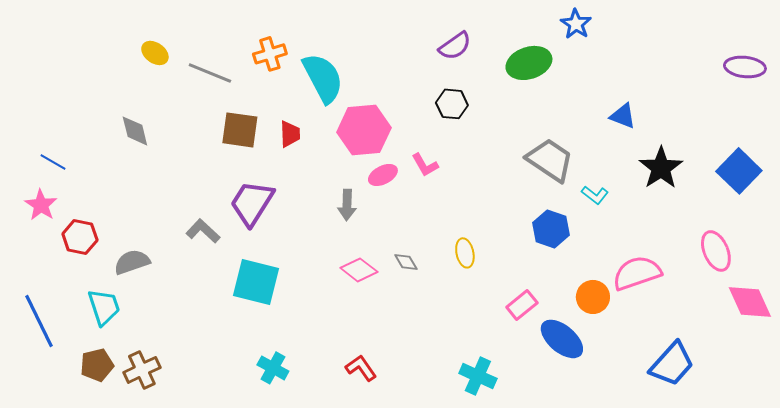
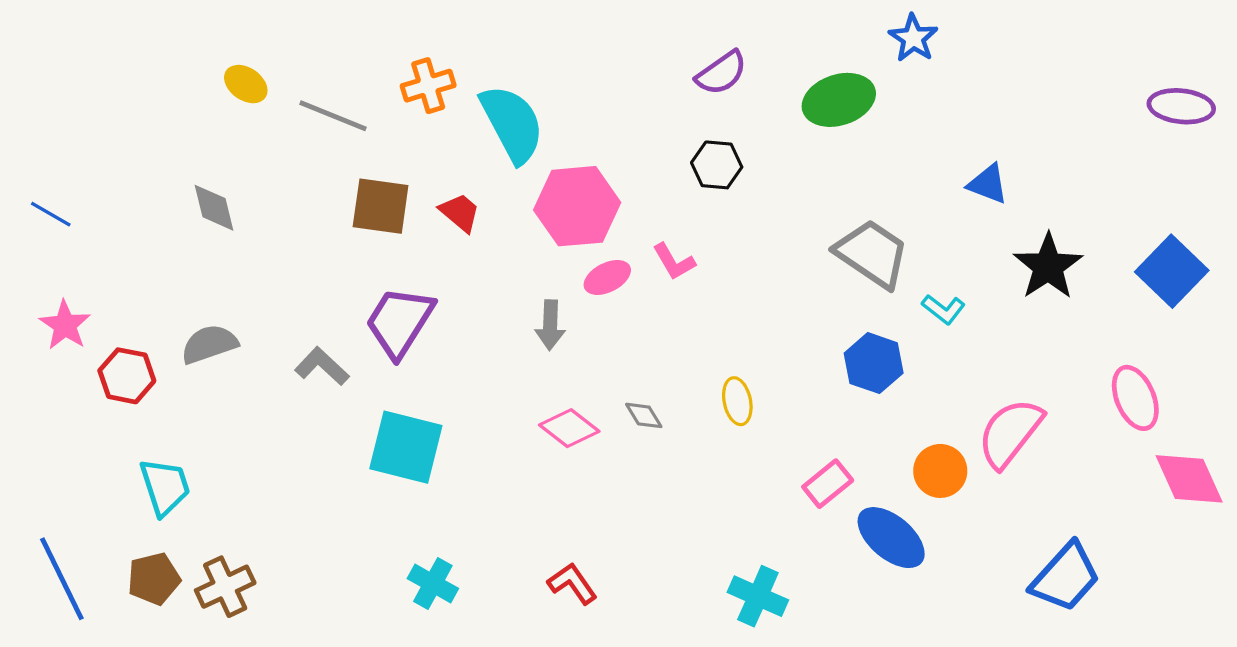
red trapezoid: (290, 134) -> (460, 212), turned -48
blue line: (53, 162) -> (51, 214), moved
gray semicircle: (132, 262) -> (209, 344), moved
pink semicircle: (637, 273) -> (1010, 433), turned -33
blue line: (39, 321) -> (62, 579), moved

